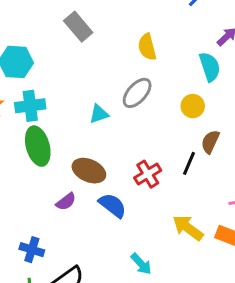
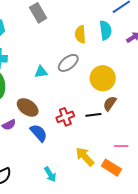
cyan semicircle: (210, 67) -> (105, 30), moved
yellow circle: (193, 106) -> (103, 78), size x1.6
black line: (189, 163) -> (93, 115), turned 49

